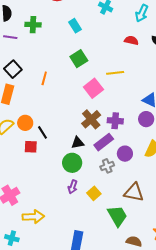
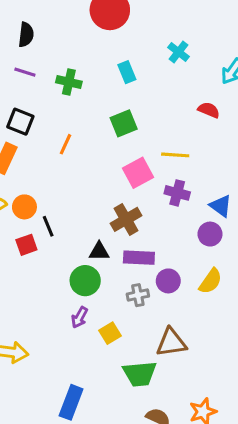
green cross: (33, 25) -> (69, 82), moved
black square: (13, 69) -> (20, 122), turned -36
purple cross: (115, 121) -> (177, 193), moved
purple rectangle: (104, 142) -> (139, 258), turned 30
red square: (31, 147) -> (26, 245), turned -32
brown triangle: (134, 192) -> (171, 343), turned -30
green trapezoid: (117, 216) -> (140, 374), turned 105

